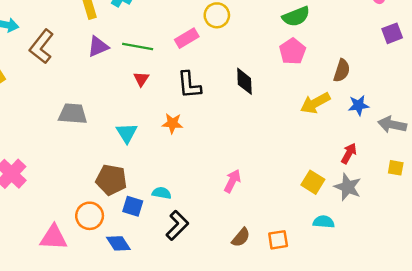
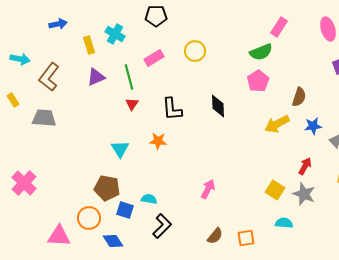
pink rectangle: (187, 38) -> (154, 58), moved
green line: (138, 47) -> (129, 77), turned 65
gray trapezoid: (73, 114) -> (44, 118), moved

